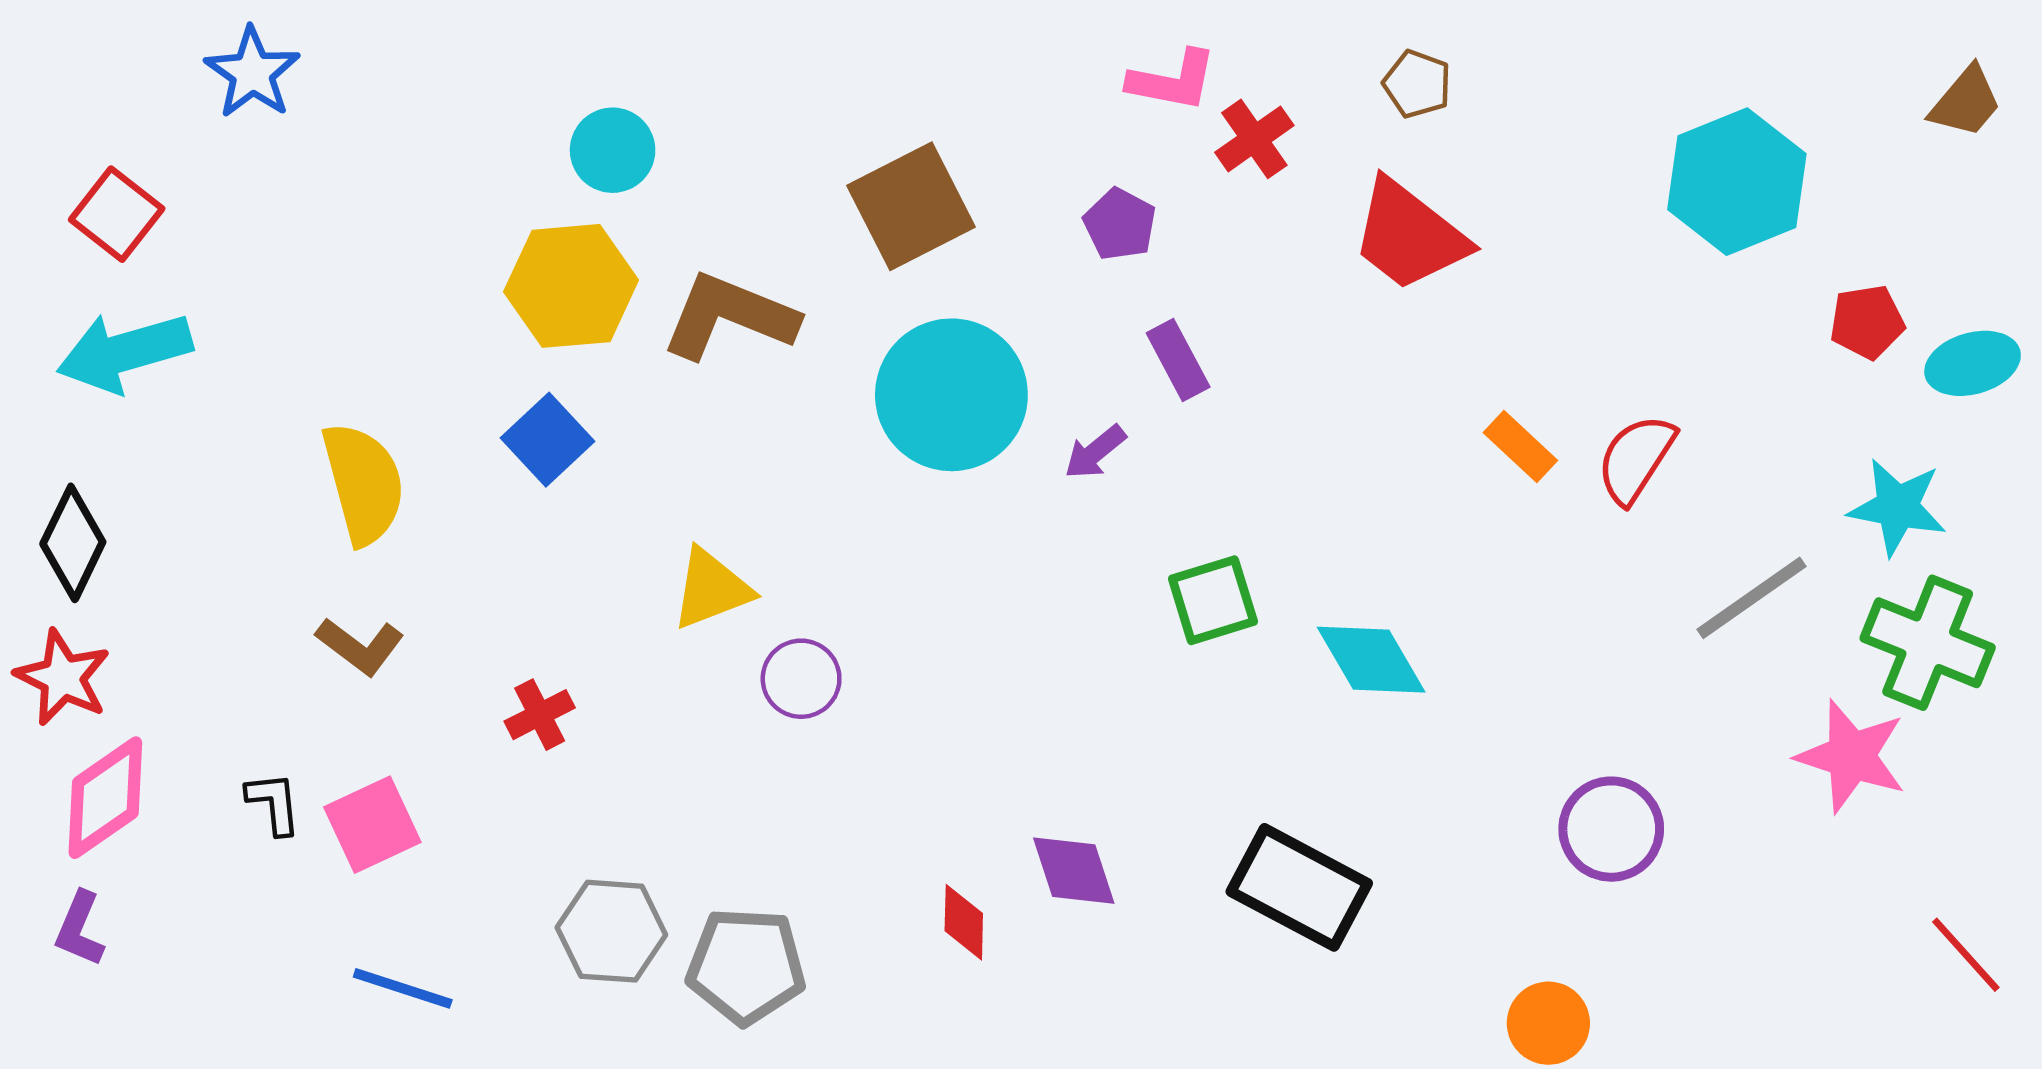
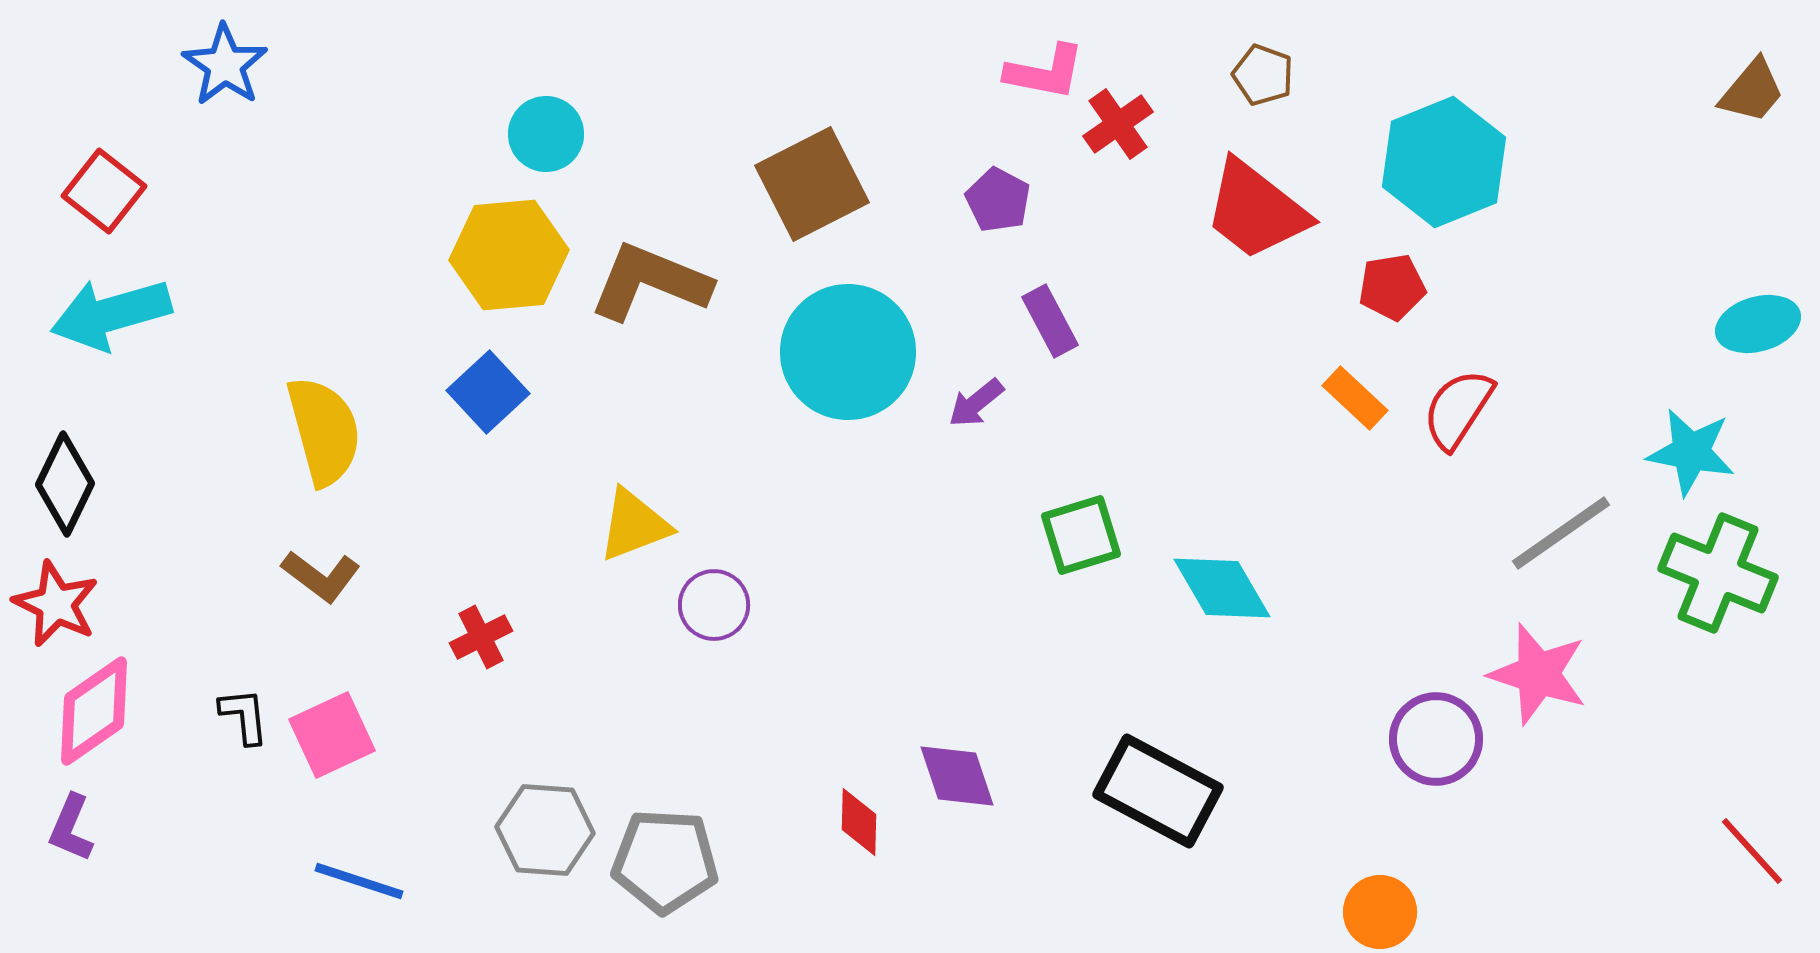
cyan hexagon: (1737, 182) -> (1444, 162), moved
red pentagon: (1867, 322) -> (1392, 287), moved
pink star: (1851, 756) -> (1538, 674), moved

